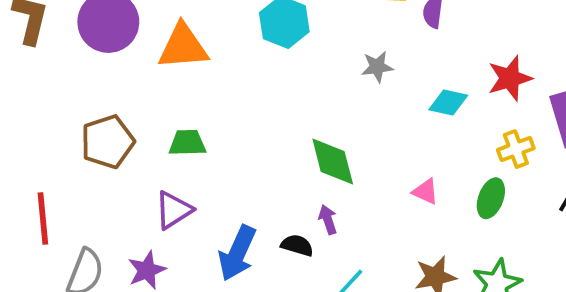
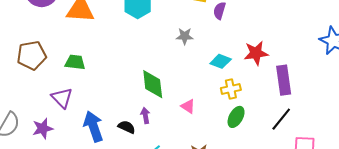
yellow cross: (516, 149) -> (231, 89), moved
pink triangle: (425, 192) -> (188, 106), moved
purple triangle: (173, 210) -> (62, 98), turned -50
blue arrow: (237, 253) -> (93, 126), turned 128

